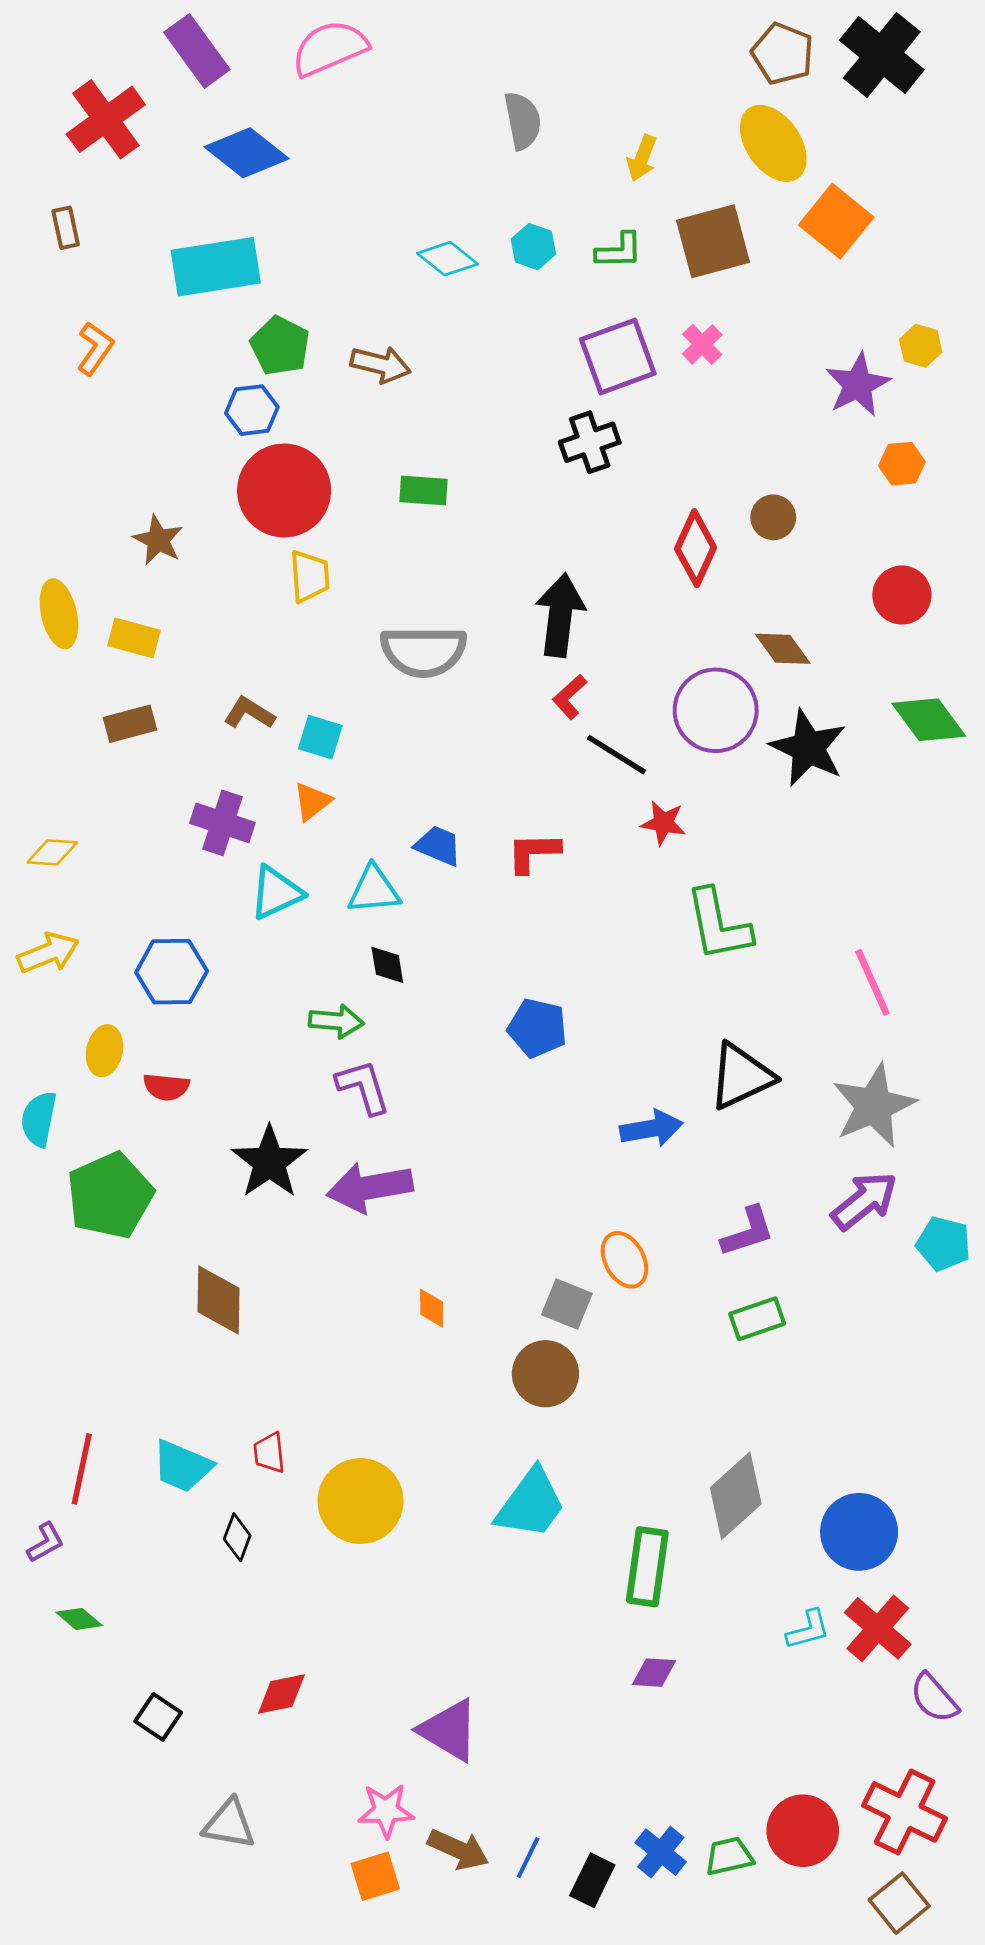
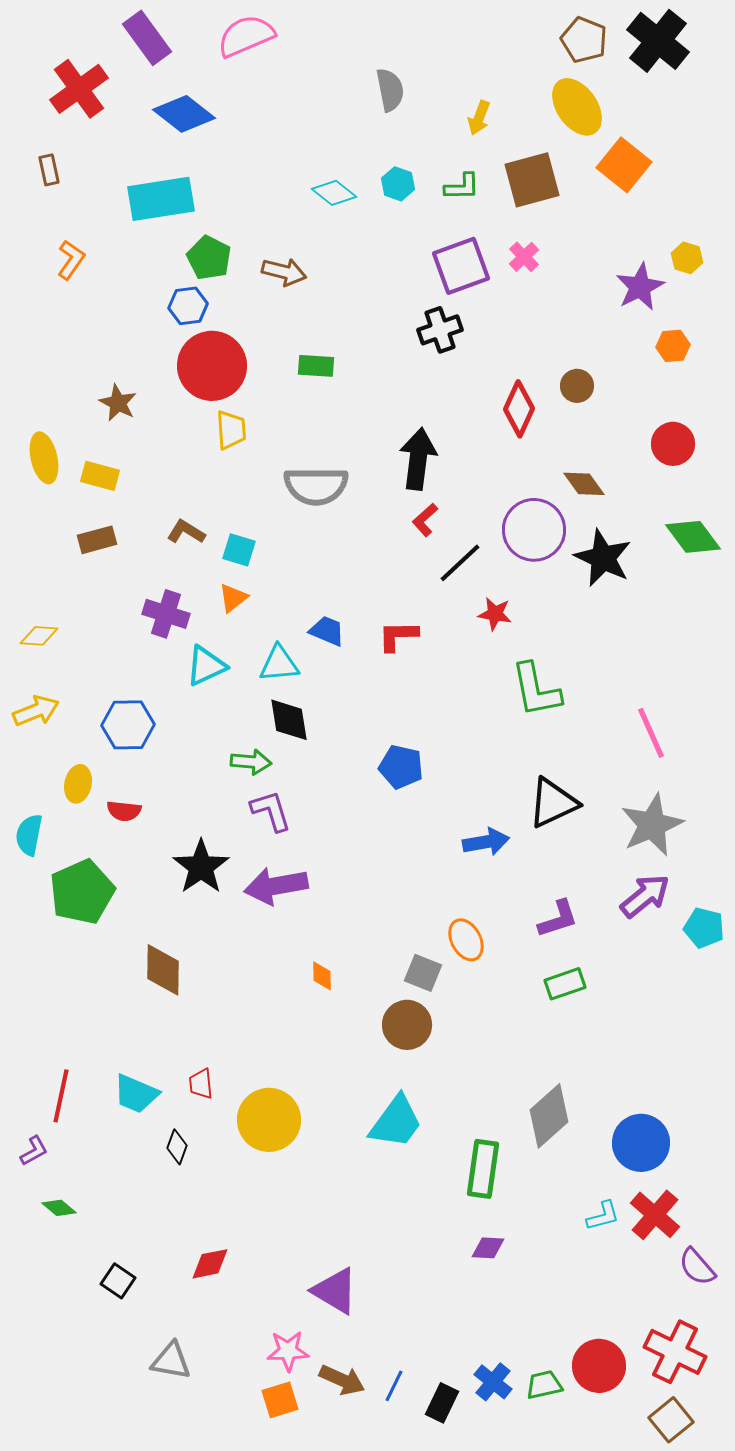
black line: (616, 755) -> (460, 563), turned -75
black diamond: (387, 965) -> (289, 720), size x1.5

